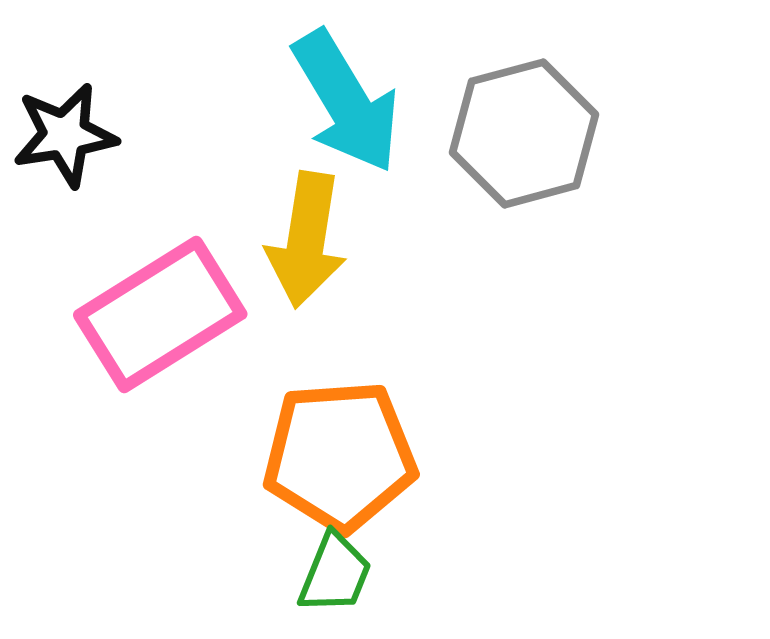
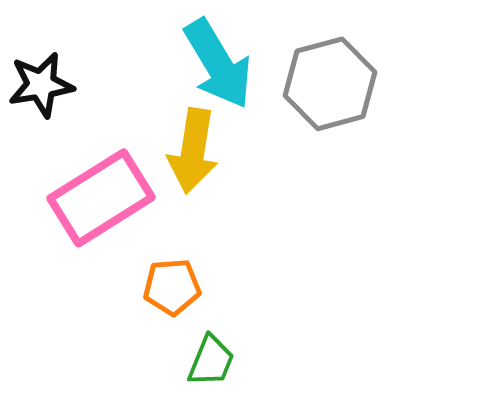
orange pentagon: (340, 456) -> (172, 287), moved, size x0.6

